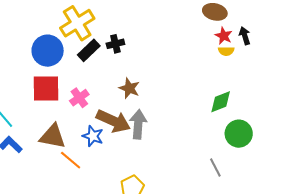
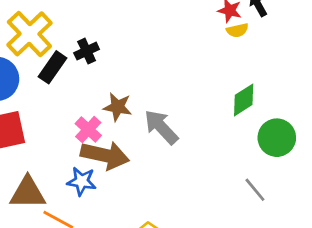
pink cross: (79, 98) -> (88, 130), moved
gray arrow: (138, 124) -> (161, 127), moved, turned -36

